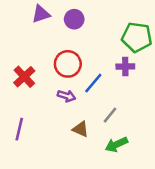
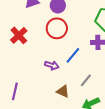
red circle: (68, 64) -> (57, 28), moved
red cross: (24, 77) -> (19, 35), moved

